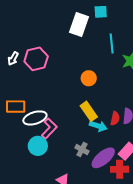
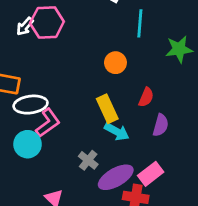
cyan line: (112, 44) -> (140, 23), moved
white arrow: (13, 59) -> (25, 26), moved
red semicircle: (115, 118) -> (146, 97), moved

